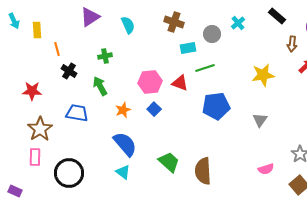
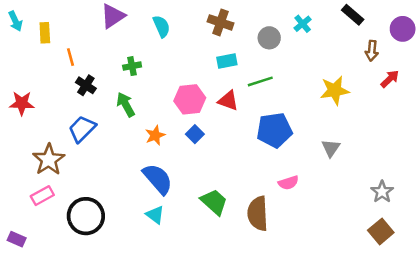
cyan rectangle: (188, 48) -> (227, 61), moved
red star: (32, 91) -> (22, 103), moved
blue trapezoid: (77, 113) -> (82, 129), moved, turned -55
pink rectangle: (35, 157) -> (42, 196), turned 60
pink semicircle: (266, 169) -> (288, 183), moved

